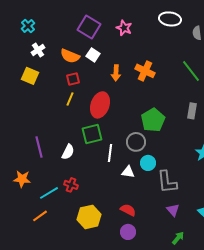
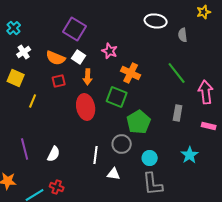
pink star: (124, 28) -> (110, 51), moved
orange arrow: (116, 73) -> (88, 77), moved
yellow line: (70, 99) -> (33, 101), moved
red ellipse: (100, 105) -> (86, 107), turned -30
green square: (92, 134) -> (117, 97), moved, turned 35
cyan circle: (148, 163) -> (150, 158), moved

